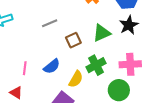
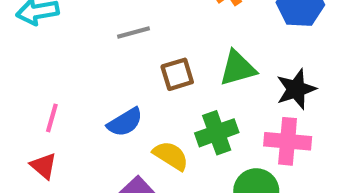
black star: (129, 25) -> (296, 89), moved
pink line: (25, 68) -> (52, 118), moved
yellow semicircle: (76, 79) -> (171, 156), turned -96

